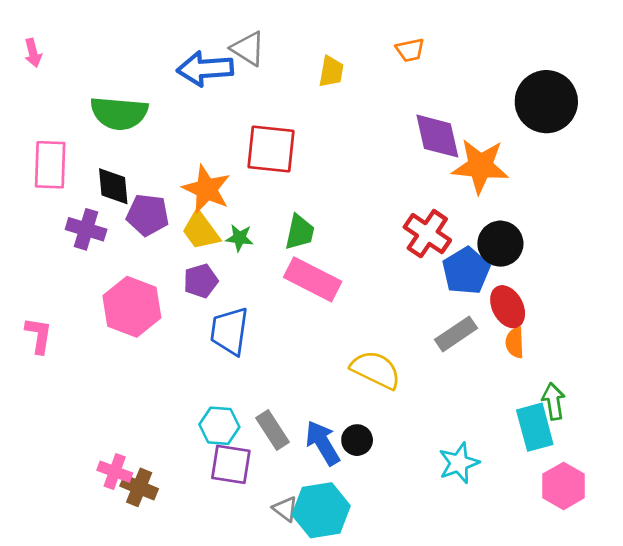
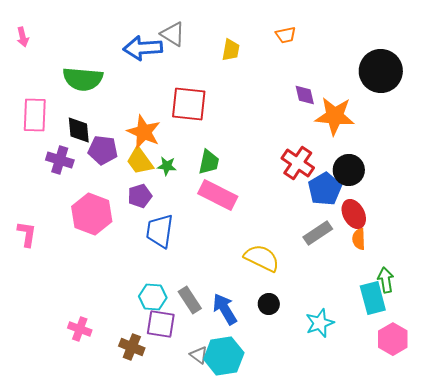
purple diamond: (437, 136) -> (305, 95), size x0.6
black circle: (357, 440) -> (269, 304), moved
brown cross: (139, 487) -> (132, 347), moved

